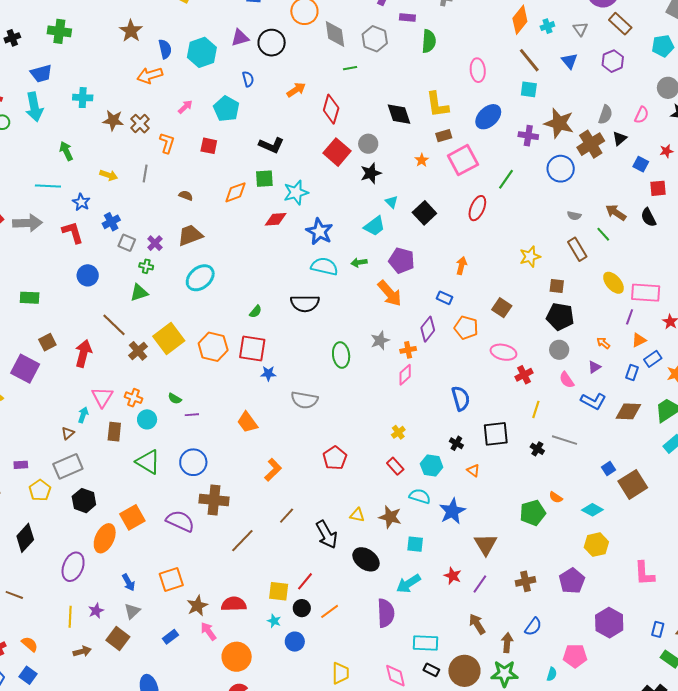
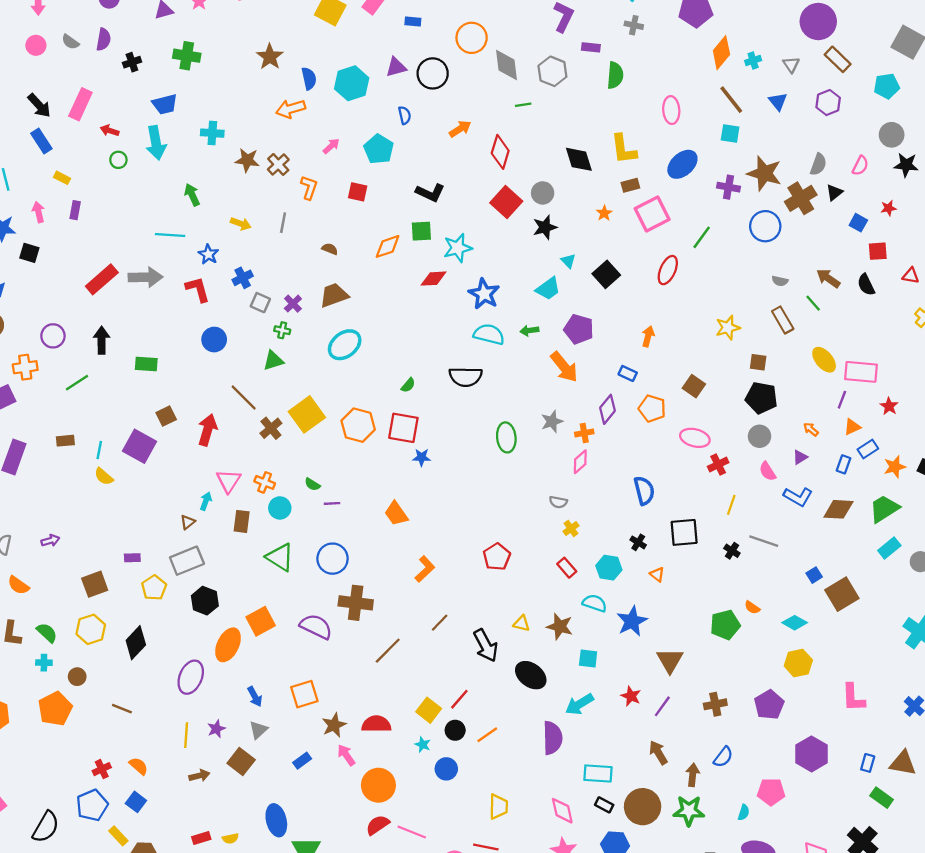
gray semicircle: (304, 400) -> (558, 502), moved, size x0.6
yellow square: (279, 591) -> (429, 710), turned 30

